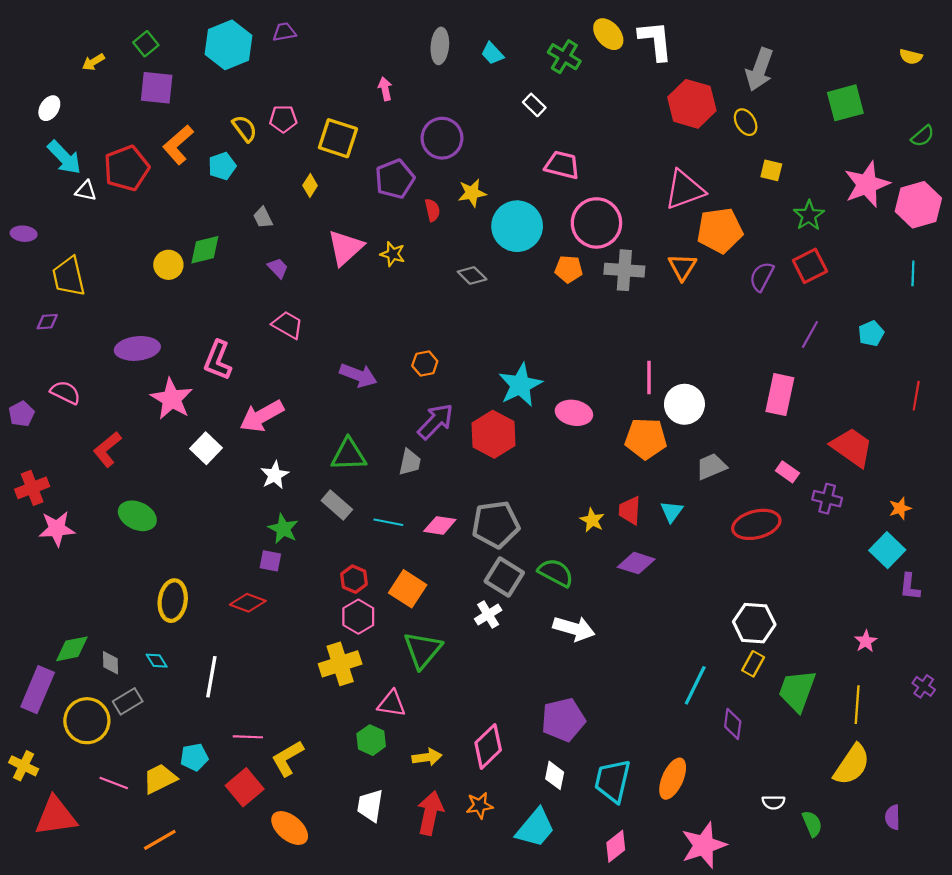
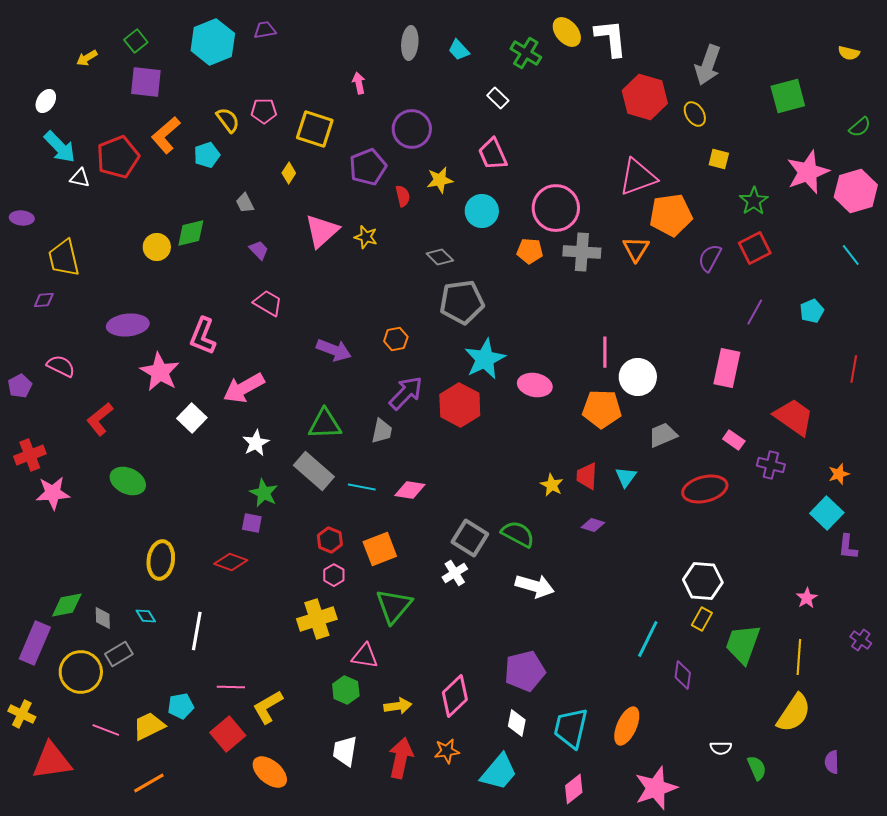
pink trapezoid: (562, 165) -> (493, 154), moved, turned -128
cyan circle: (517, 226) -> (482, 211), size x0.7
cyan line: (913, 273) -> (851, 255), turned -40
gray rectangle: (337, 505) -> (314, 471), size x1.4
gray pentagon: (496, 524) -> (462, 302), moved
purple diamond: (636, 563) -> (593, 525), size x0.7
orange square: (408, 589) -> (380, 549), turned 36
pink hexagon: (358, 617) -> (334, 575), size x0.7

